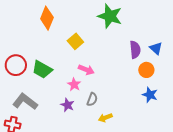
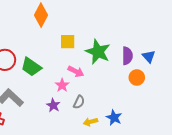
green star: (110, 16) -> (98, 52), moved
yellow square: (75, 41) -> (68, 42), turned 35
blue star: (150, 95) -> (114, 118), moved

